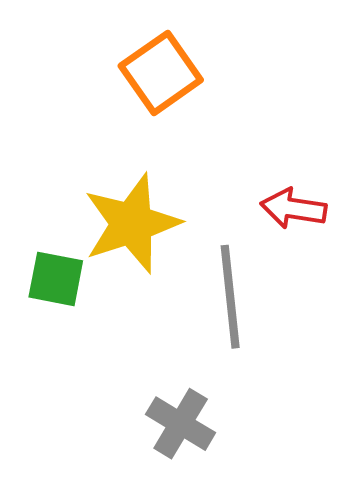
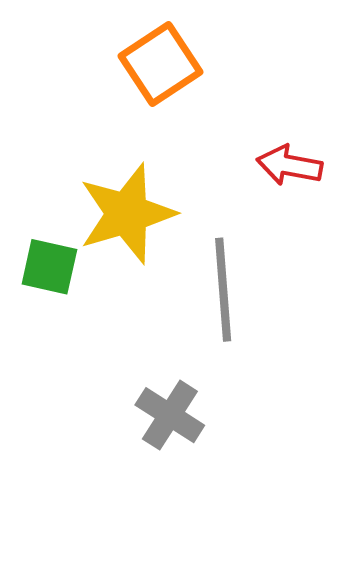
red arrow: (293, 208) -> (289, 165), moved

